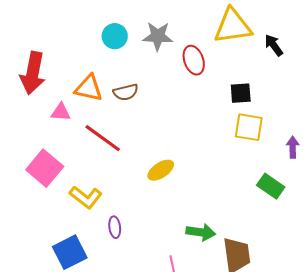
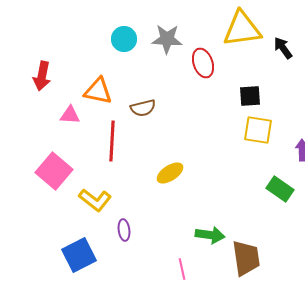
red arrow: (33, 73) -> (42, 76), size x0.7
brown semicircle: (126, 92) -> (143, 108), moved
red line: (103, 138) -> (112, 141), turned 57

